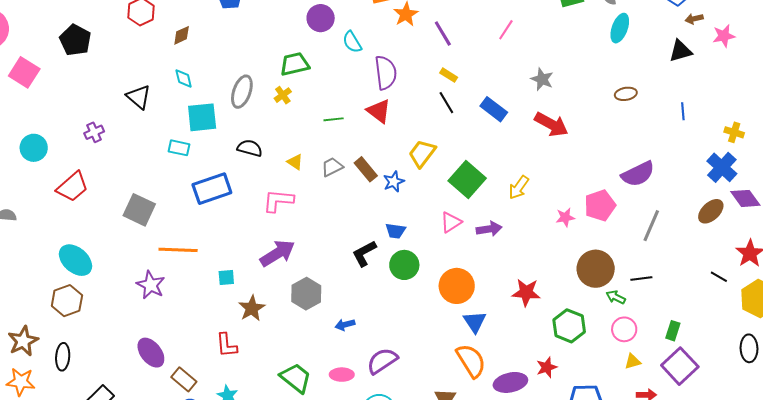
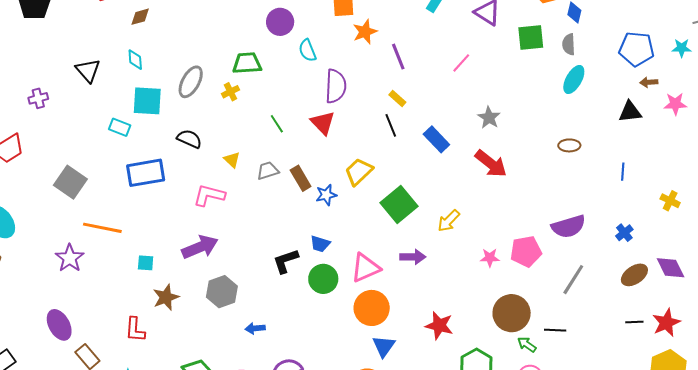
green line: (334, 119) -> (277, 124), turned 54
blue cross: (722, 167) -> (624, 233), moved, size x0.6
pink triangle: (451, 222) -> (366, 268), moved, size x1.4
black line: (719, 277) -> (634, 322), moved, turned -42

